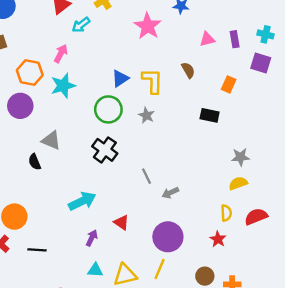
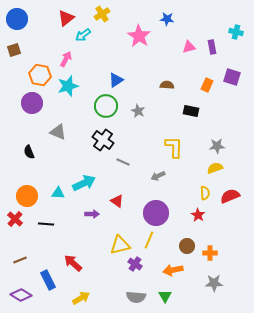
cyan cross: (266, 34) -> (236, 32), moved
purple square: (261, 63) -> (232, 77), moved
brown semicircle: (188, 70) -> (167, 85), moved, turned -56
yellow L-shape: (152, 81) -> (174, 147), moved
black semicircle: (35, 162) -> (29, 152), moved
gray line: (146, 176) -> (123, 162), moved, turned -40
purple arrow: (92, 238) -> (92, 214), turned 64
cyan triangle: (95, 270) -> (58, 193), moved

